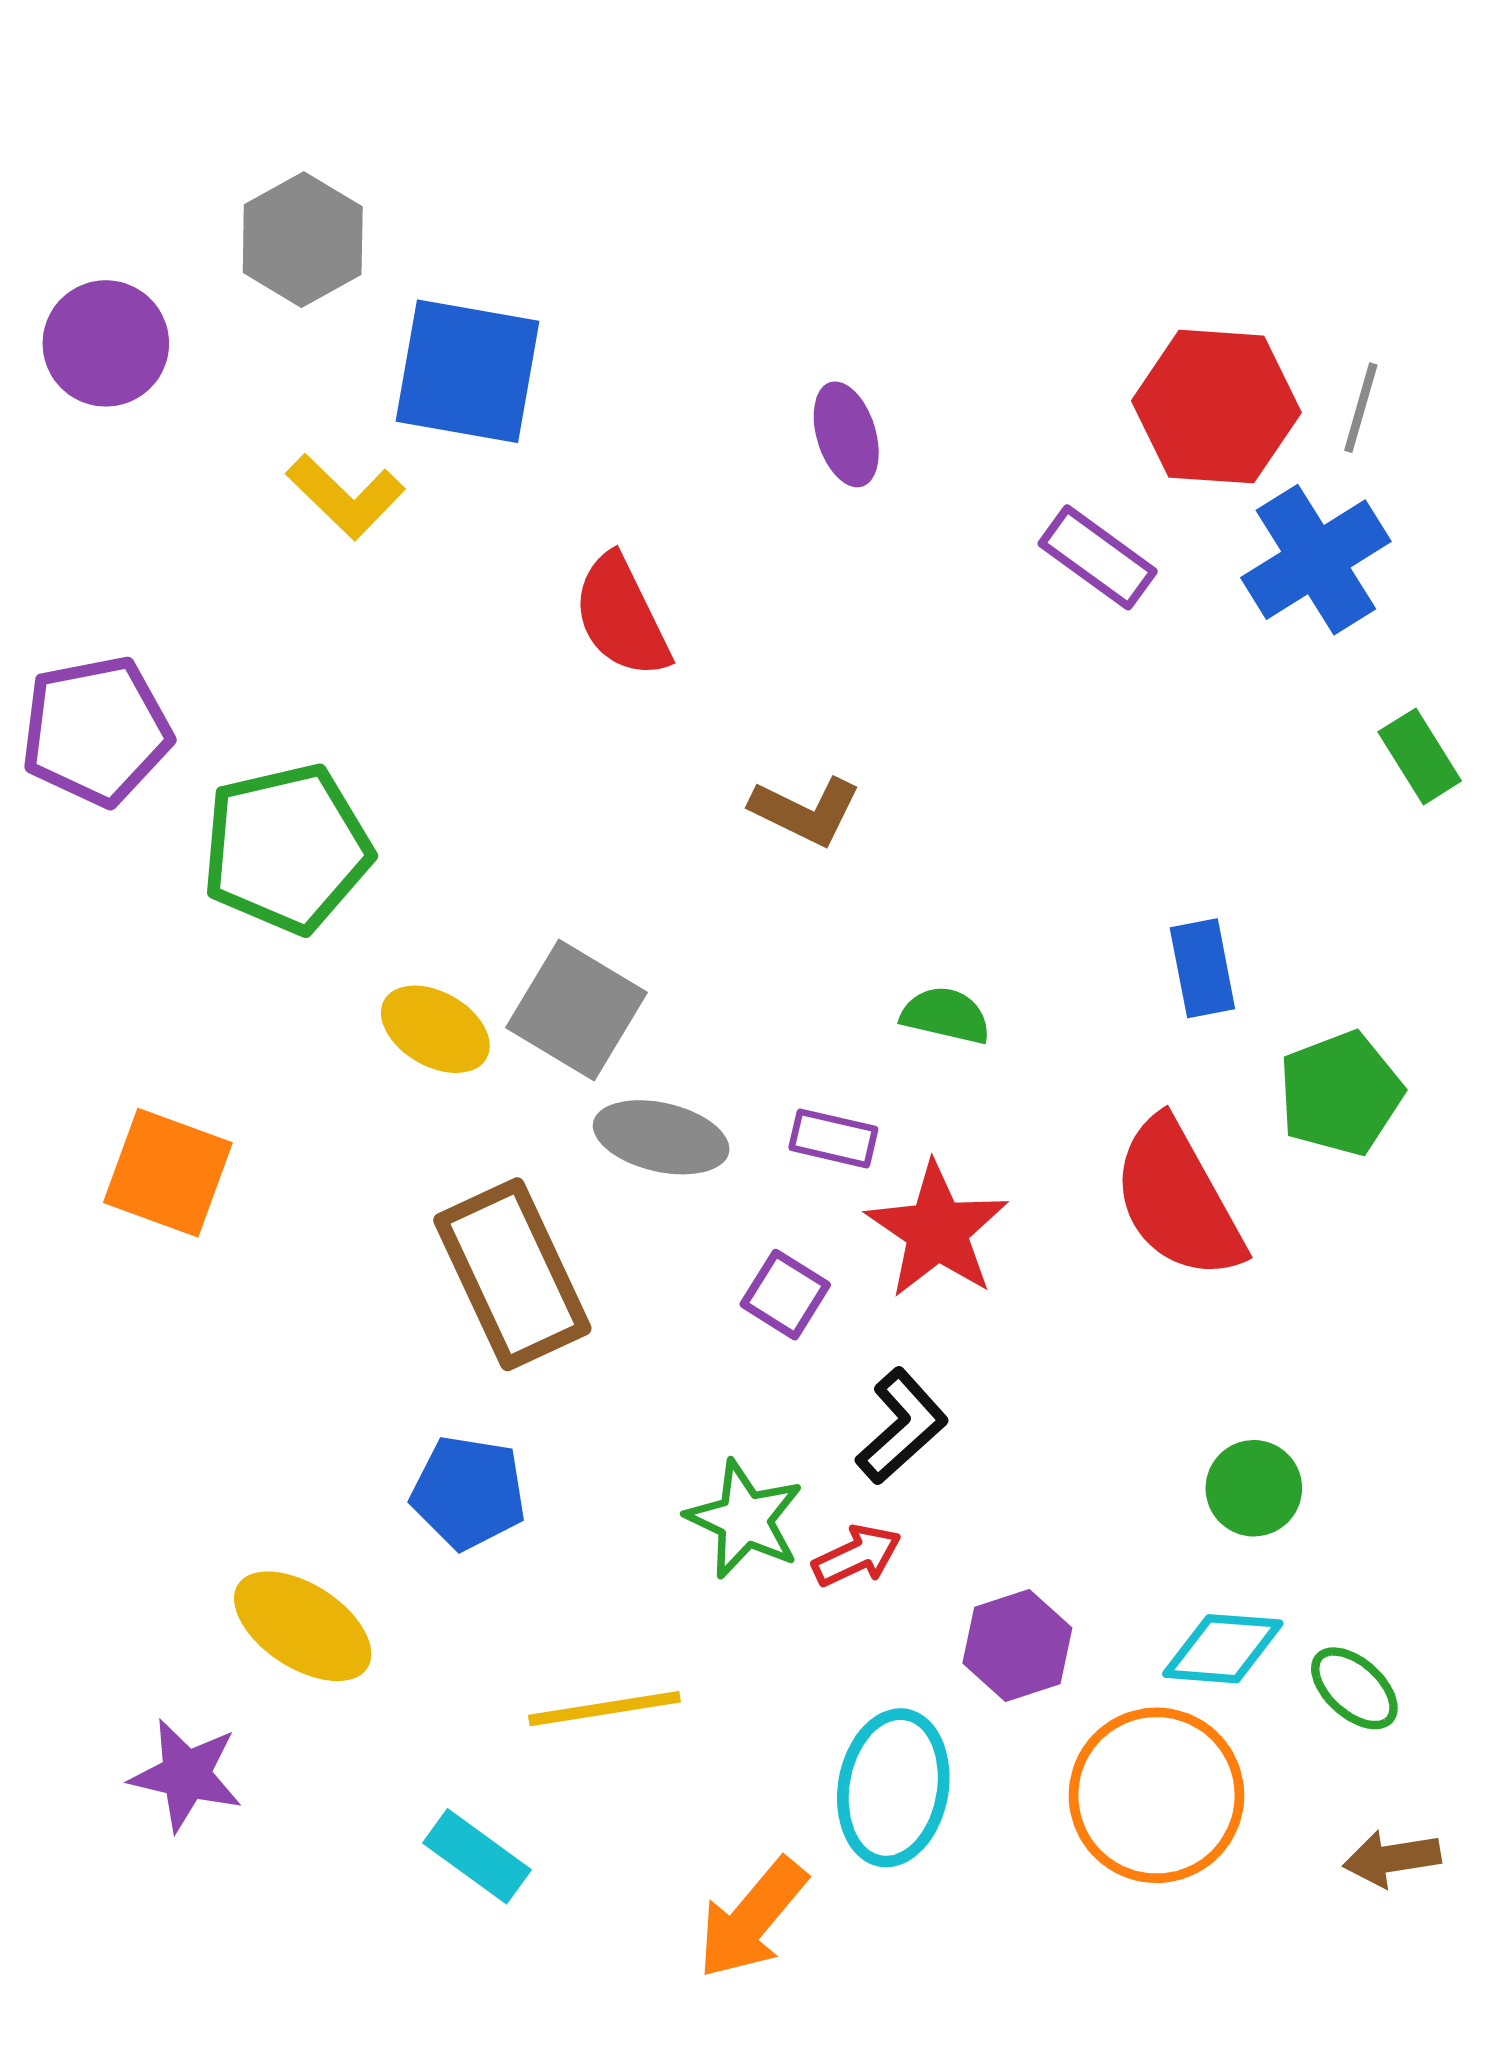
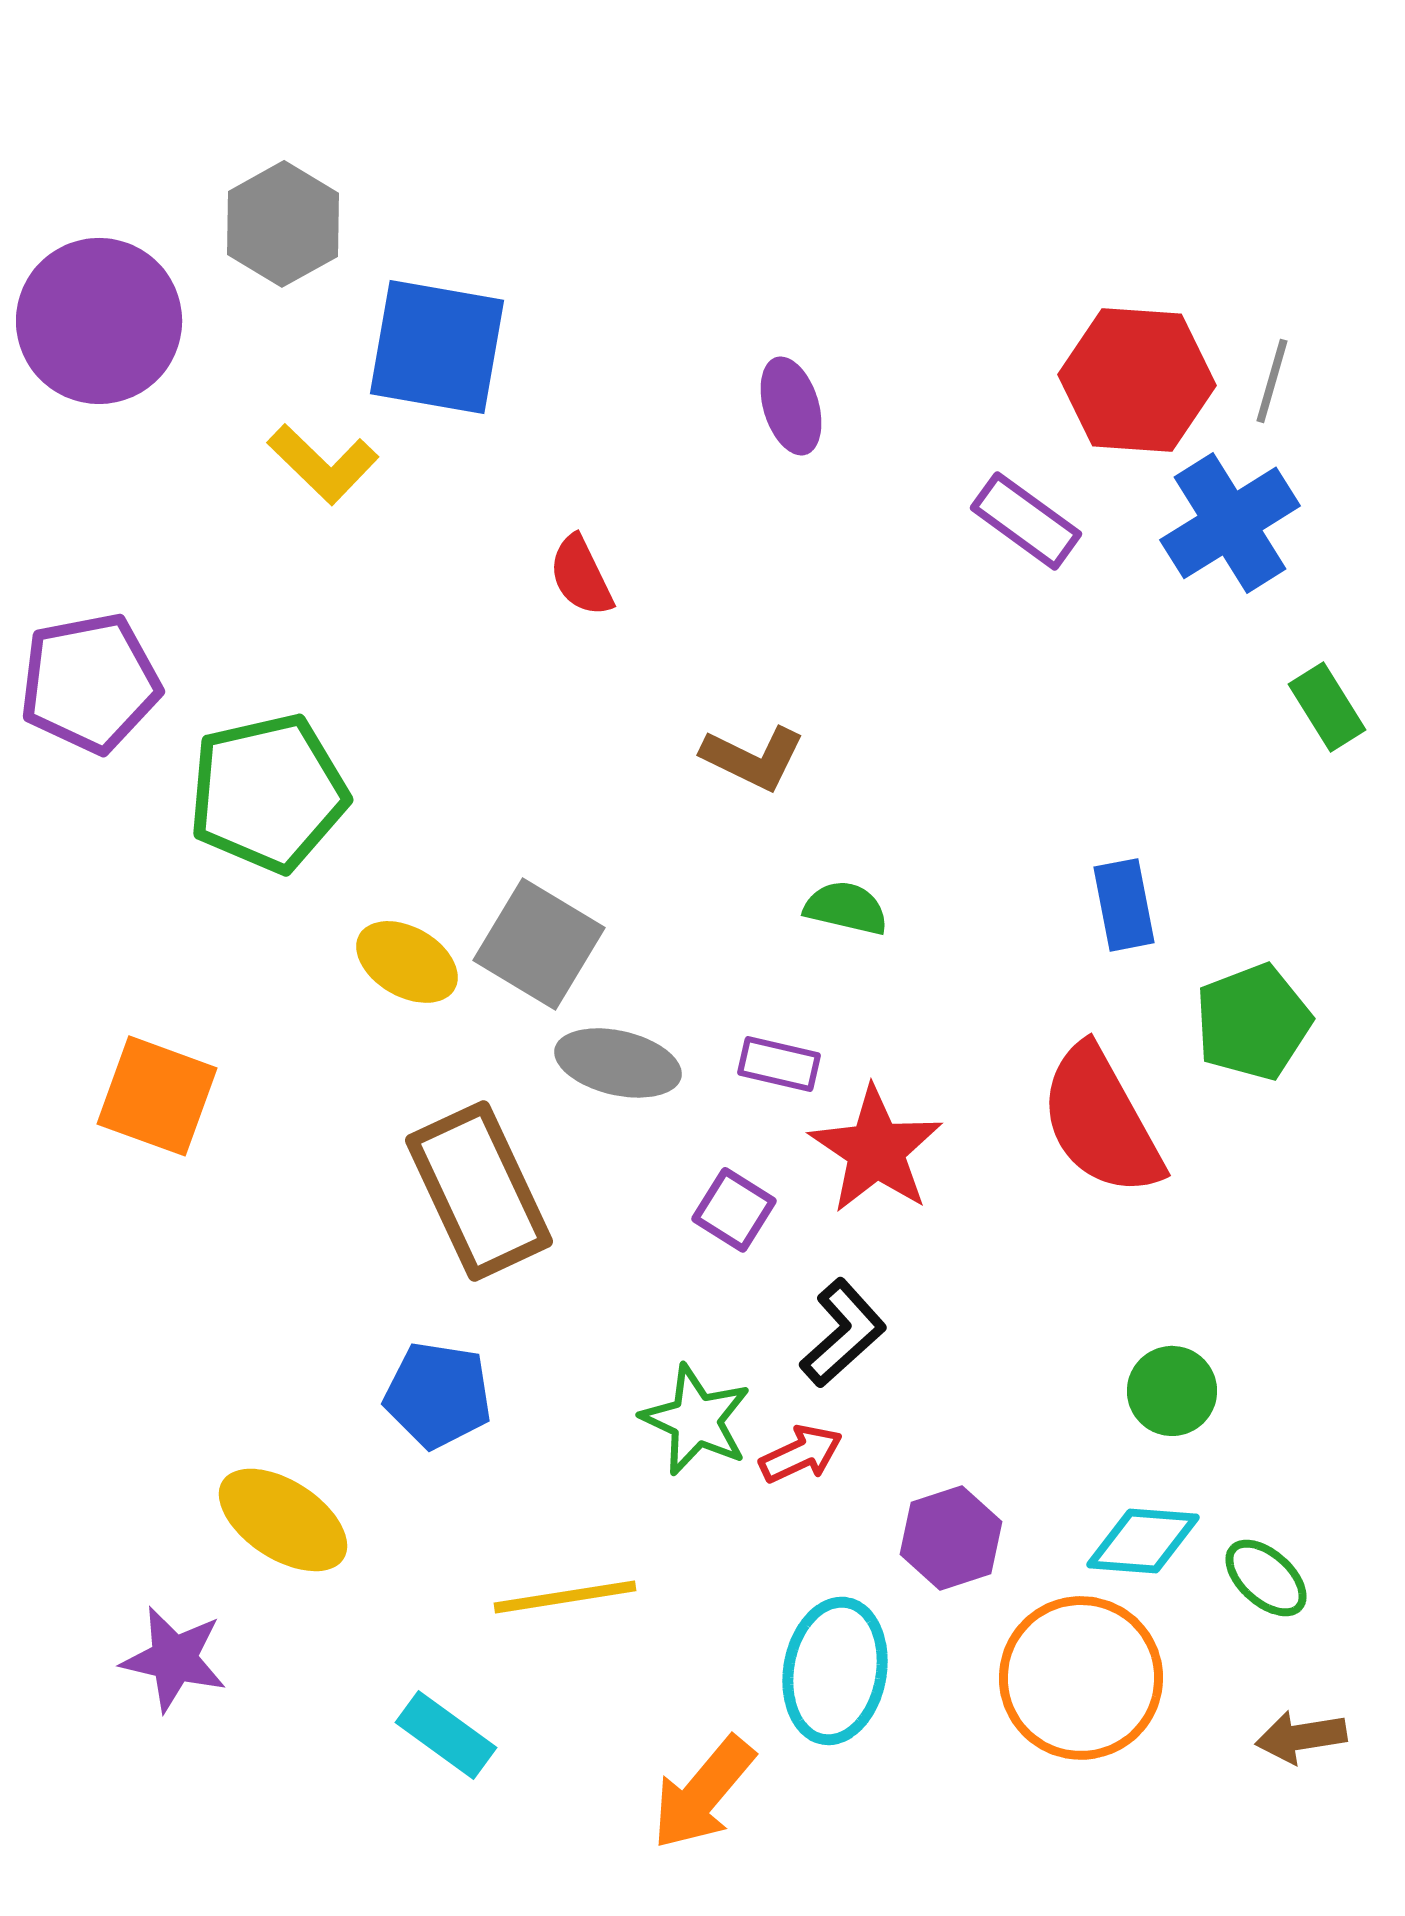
purple circle: (106, 343) -> (99, 321), size x1.4
red semicircle: (622, 616) -> (581, 576), size x0.7
green semicircle: (946, 1015) -> (846, 908), moved

